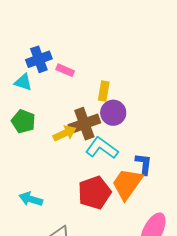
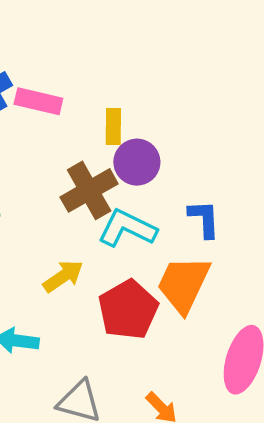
pink rectangle: (65, 70) -> (38, 101), size x1.4
yellow arrow: (65, 133) -> (63, 276), moved
blue L-shape: (144, 164) -> (204, 219), moved

